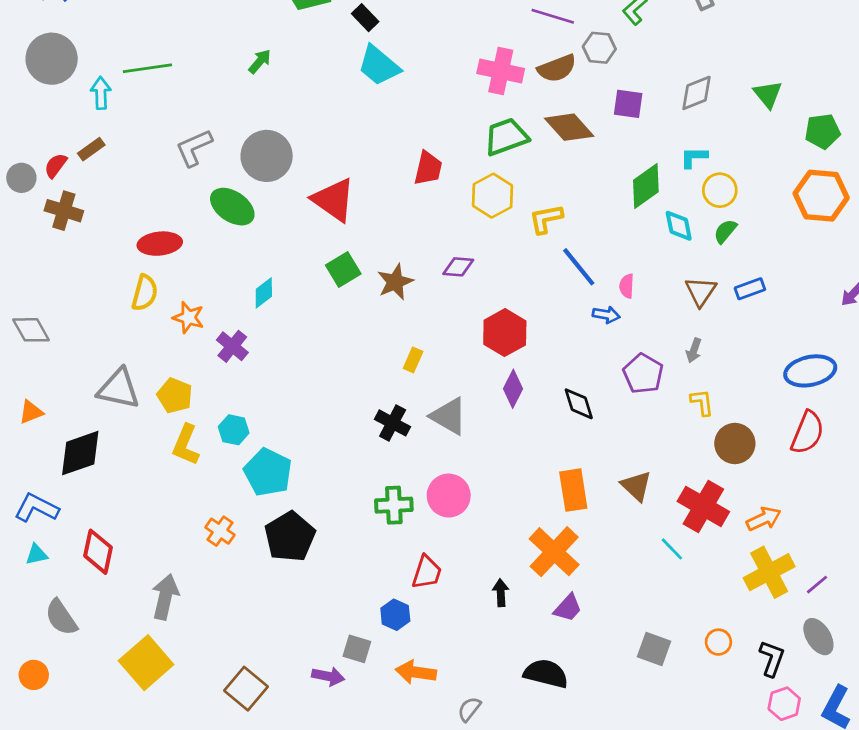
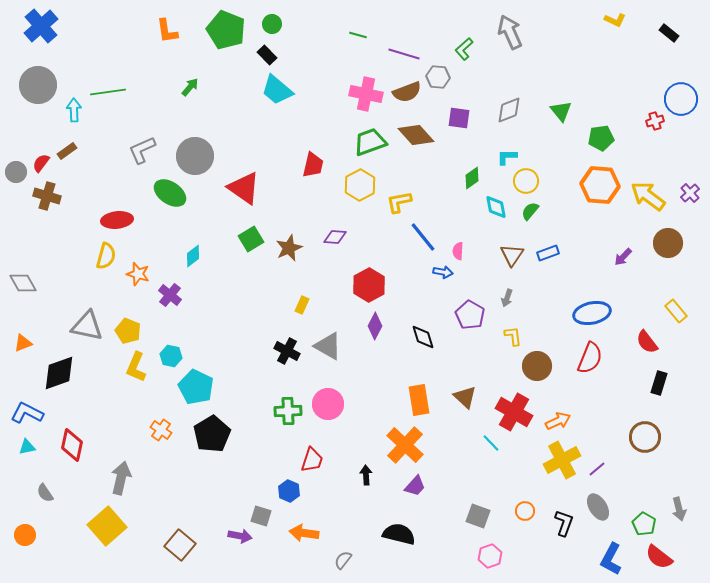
green diamond: (646, 186) -> (472, 178), size x0.7
gray semicircle: (61, 617) -> (45, 493), size x0.7
pink hexagon: (784, 704) -> (490, 556), moved

